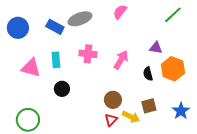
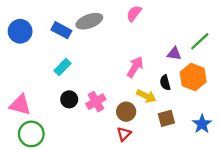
green line: (173, 15) -> (200, 41), moved
pink cross: (88, 54) -> (96, 102), moved, turned -36
cyan rectangle: (56, 60) -> (63, 67), turned 49
pink triangle: (31, 68) -> (20, 105), moved
yellow arrow: (131, 117) -> (146, 96), moved

